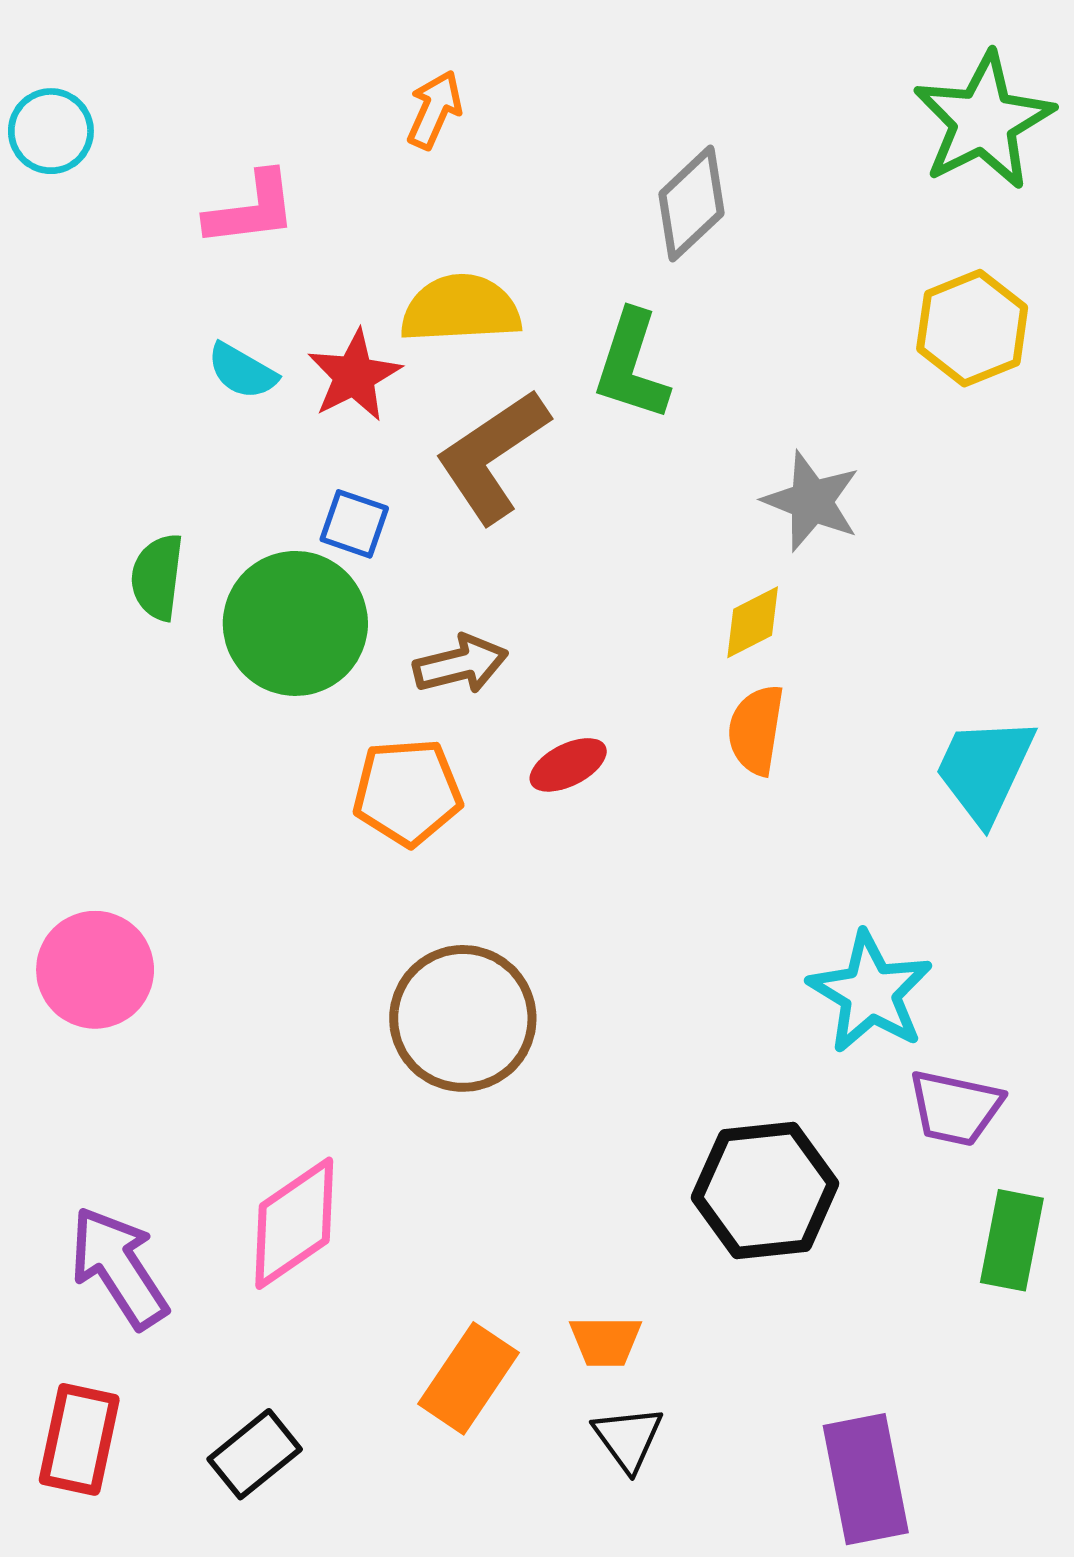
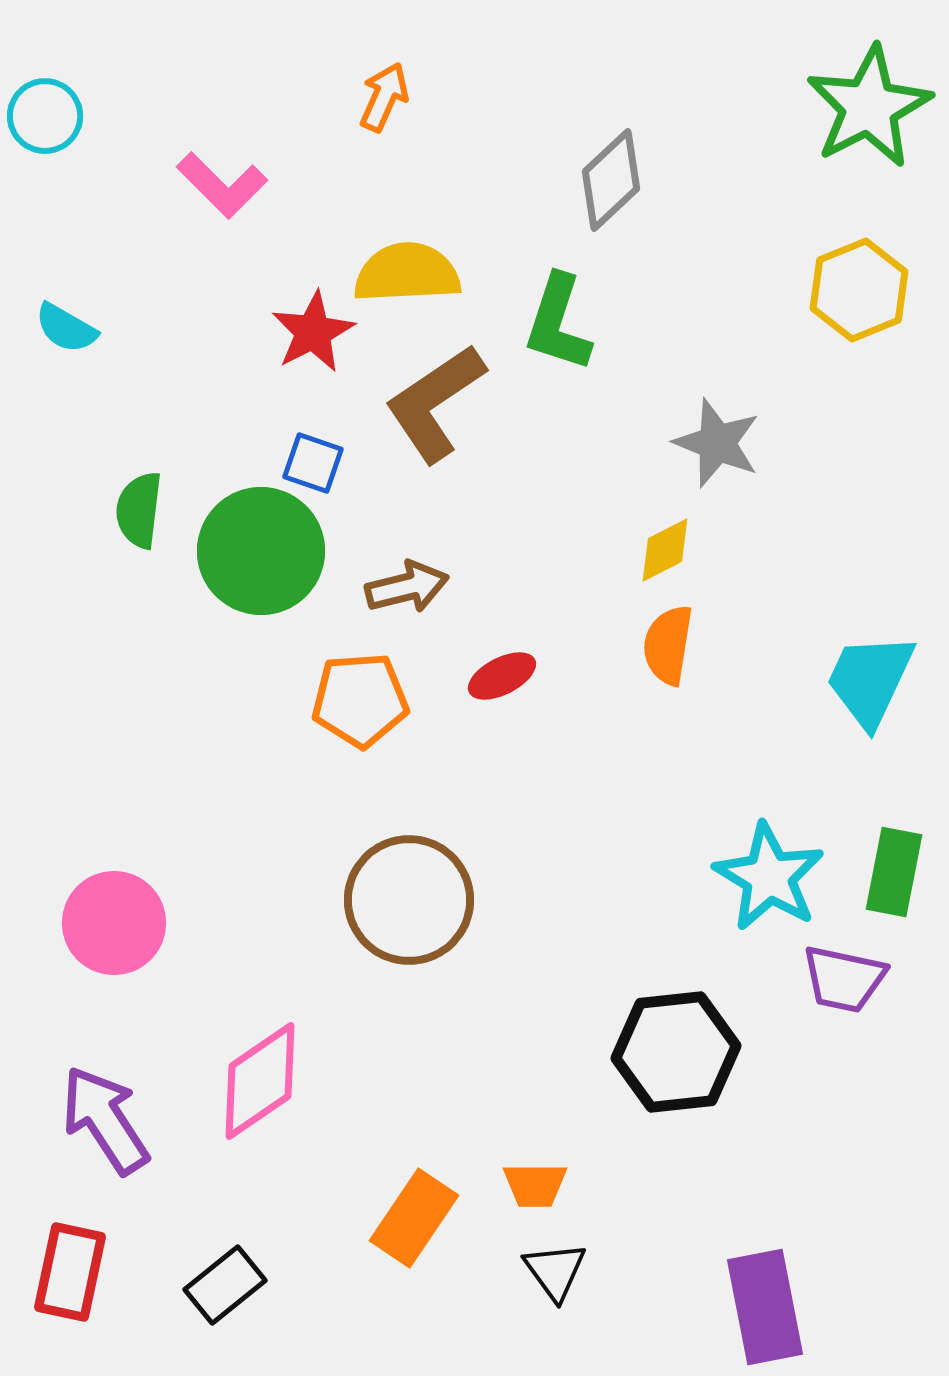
pink L-shape: (251, 209) -> (222, 185), turned 52
cyan semicircle: (242, 371) -> (66, 328), moved
pink circle: (95, 970) -> (114, 923), moved
green rectangle: (1012, 1240) -> (894, 872), moved

